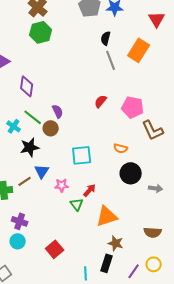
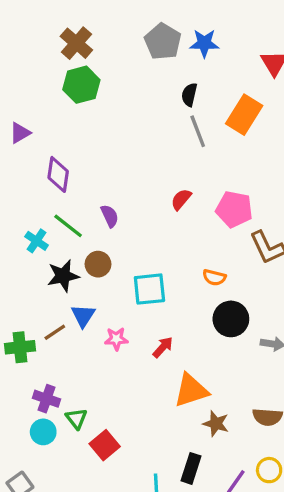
brown circle: (51, 128) -> (98, 264), moved
green triangle: (77, 204) -> (76, 419), moved
brown star: (116, 243) -> (216, 424), moved

